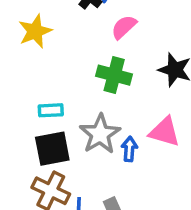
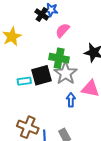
gray star: (100, 134) -> (66, 73), moved
black square: (52, 149) -> (42, 75), moved

